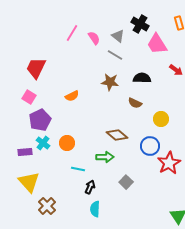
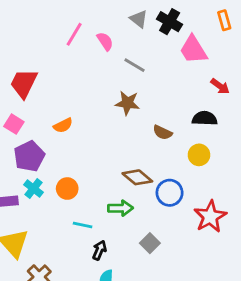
gray triangle: (118, 36) -> (139, 19), moved
black semicircle: (142, 78) -> (205, 118), moved
orange semicircle: (72, 96) -> (63, 125), moved
blue circle: (150, 146) -> (170, 193), moved

